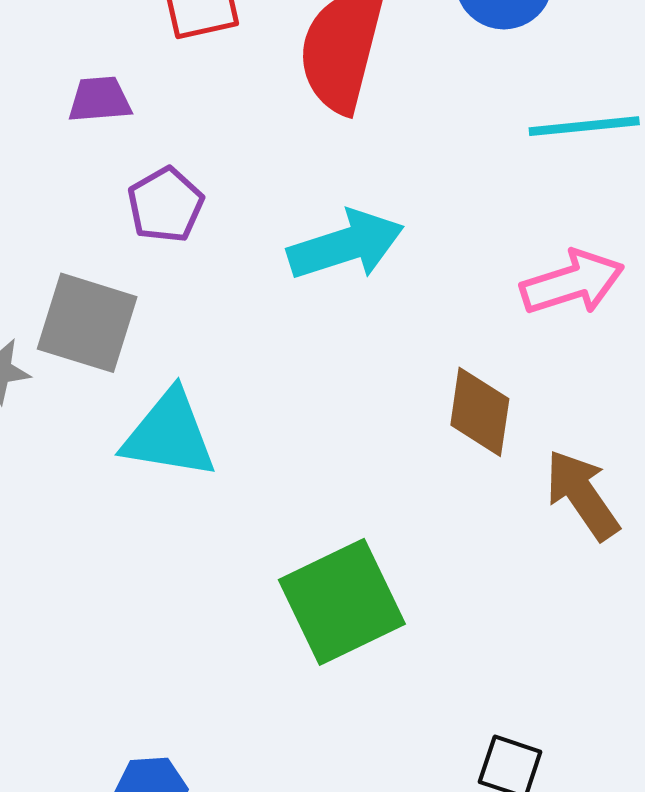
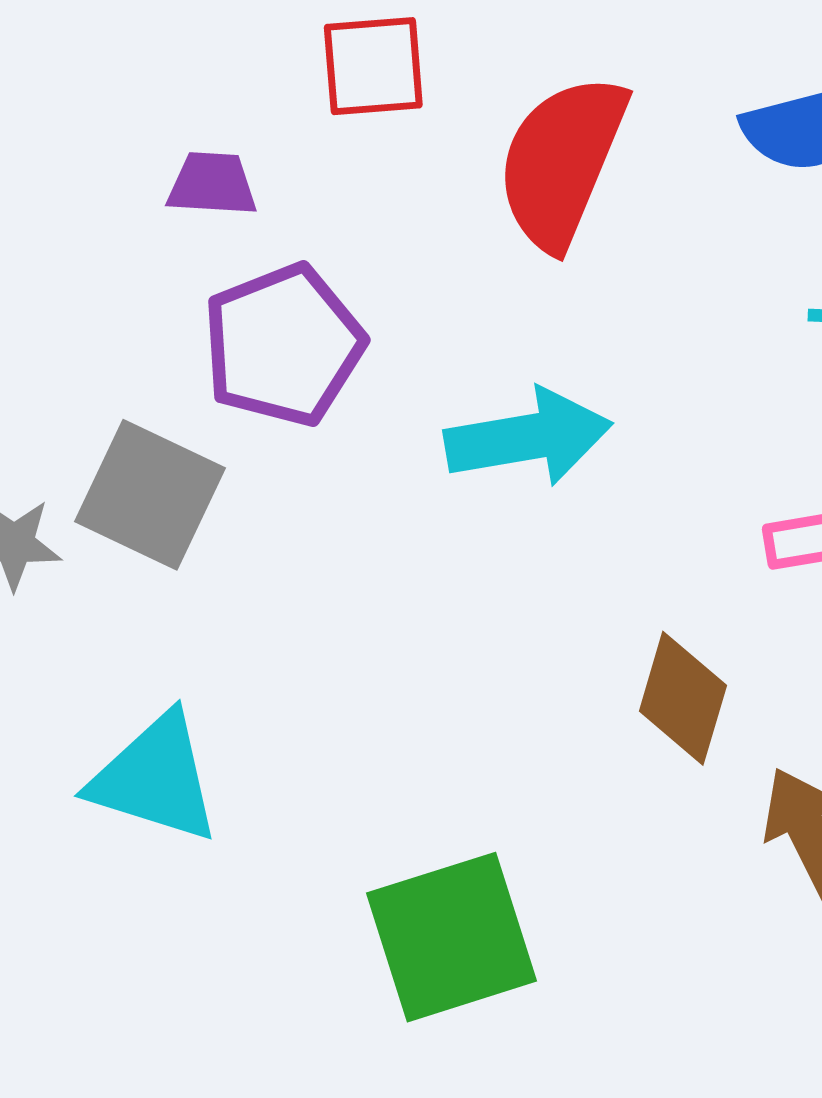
purple pentagon: (165, 205) -> (283, 345), size x1.5
cyan triangle: (169, 435) -> (155, 778), moved

